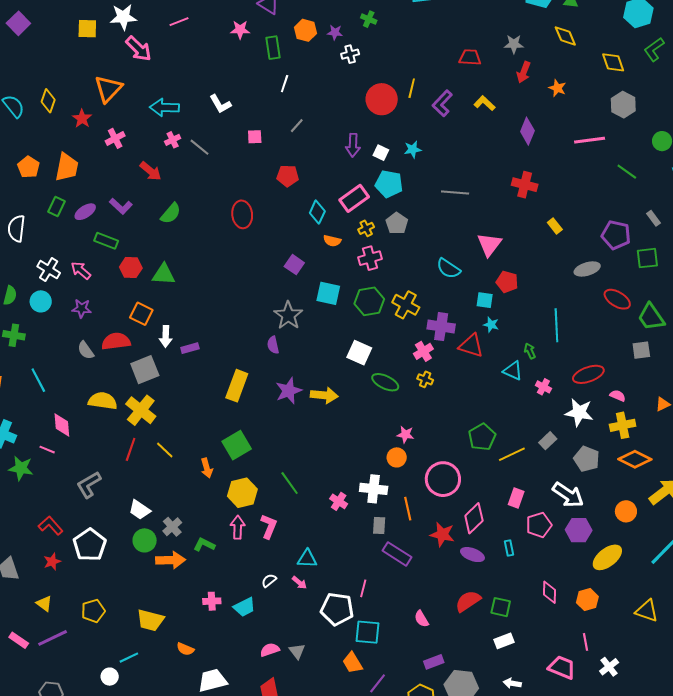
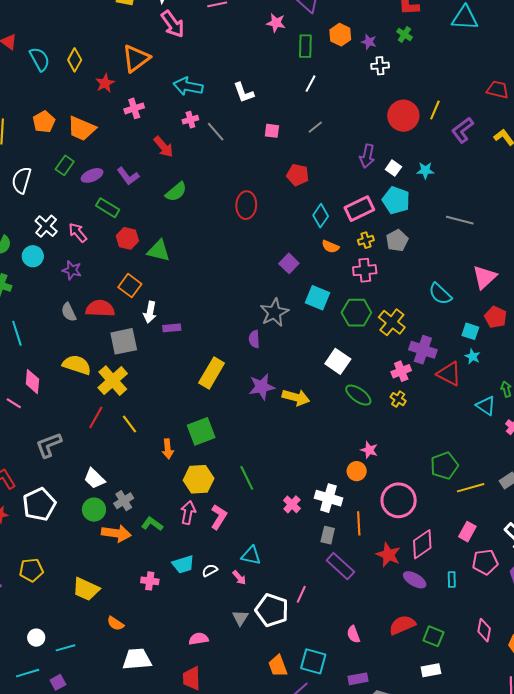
orange trapezoid: (67, 167) -> (82, 129), turned 92
cyan trapezoid: (244, 607) -> (183, 564), moved
cyan square: (368, 632) -> (313, 661), moved
gray triangle: (297, 651) -> (240, 618), moved
cyan line: (129, 658) -> (66, 648), moved

